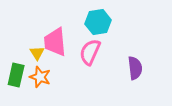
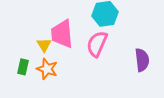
green rectangle: (16, 75) -> (23, 67), size x0.7

